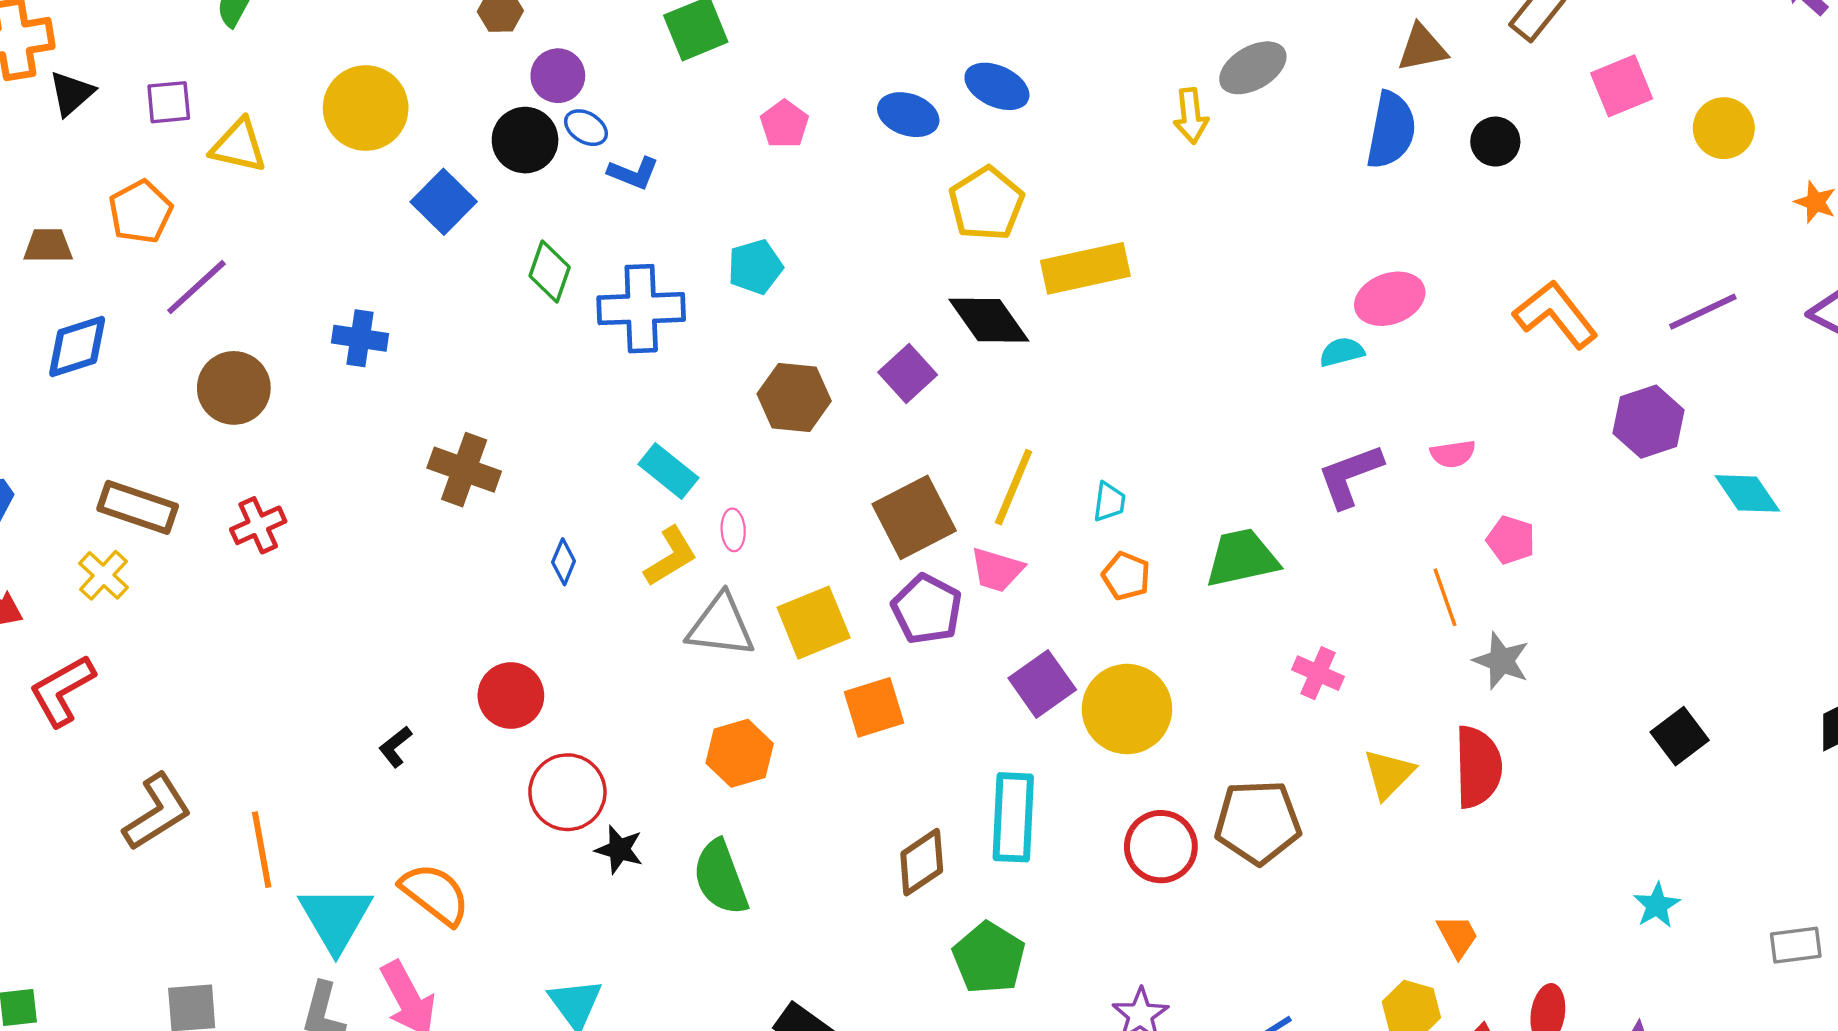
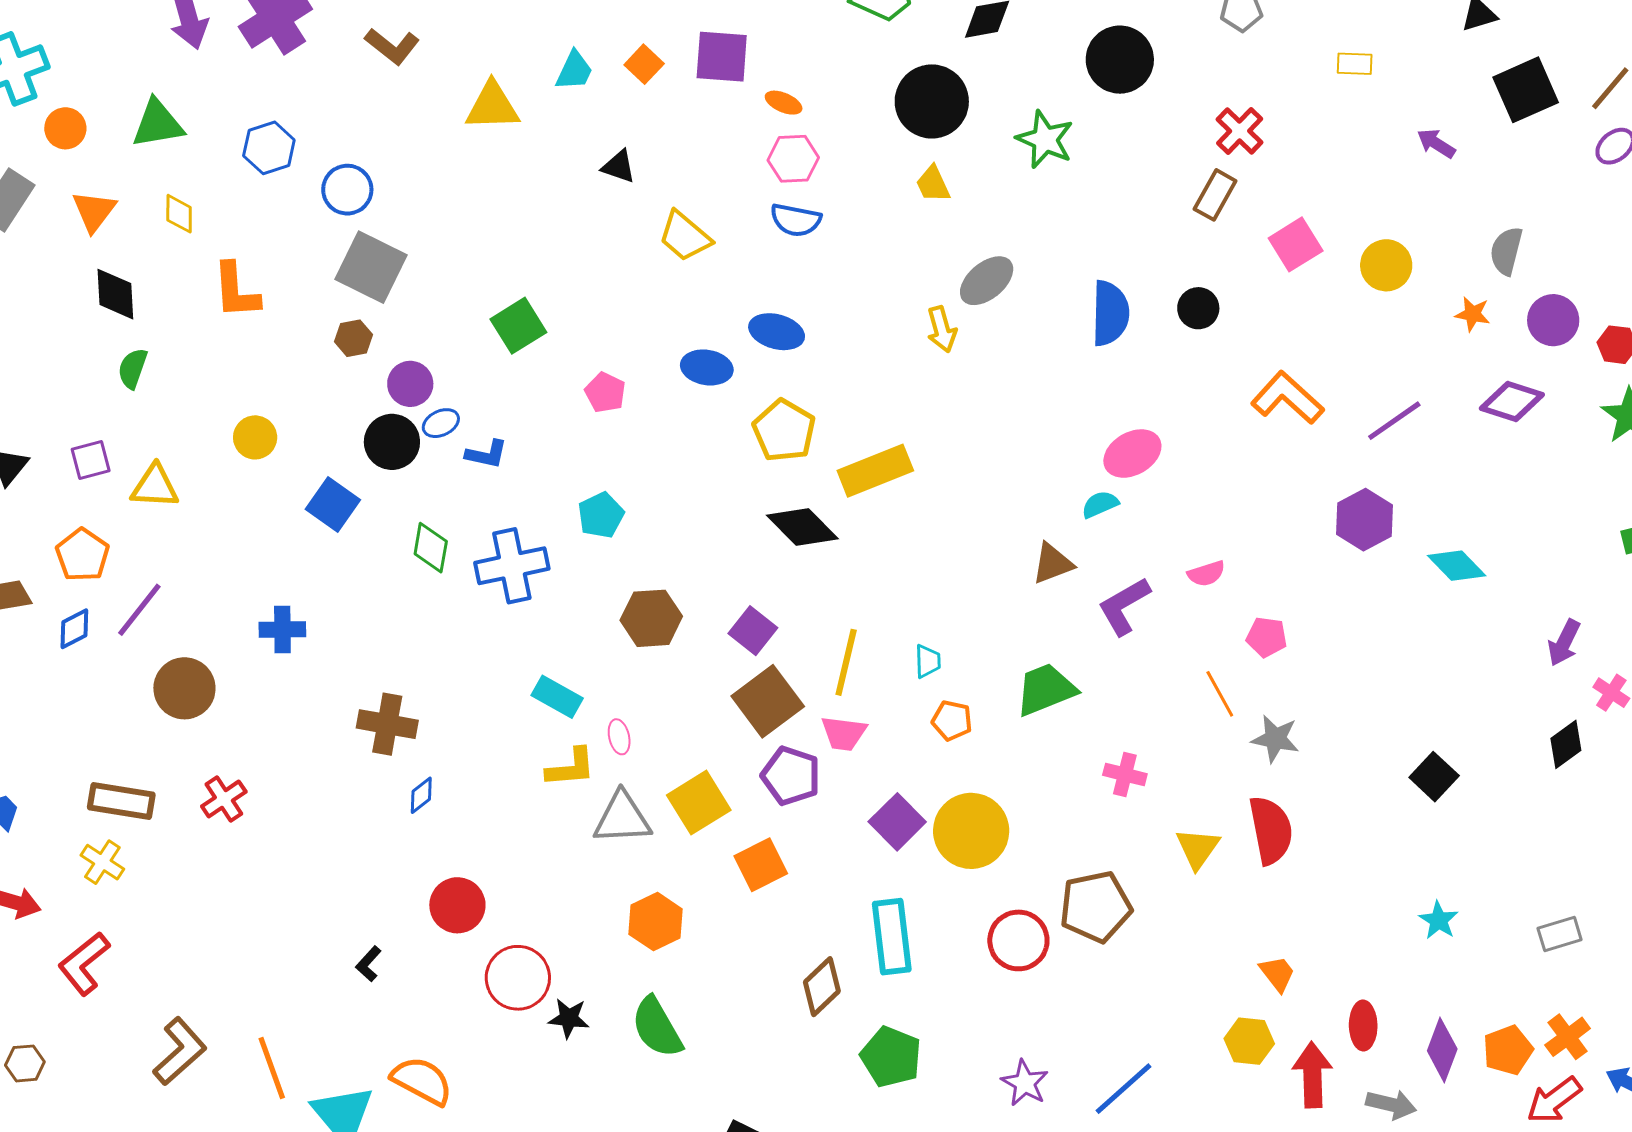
brown triangle: (1422, 48) -> (1053, 563), moved
yellow circle: (366, 108) -> (255, 437), size x0.6
blue ellipse: (586, 128) -> (441, 423), turned -48
orange L-shape: (1556, 314) -> (1287, 398), moved
blue diamond: (77, 346) -> (74, 629), moved, size x0.7
purple square: (908, 374) -> (753, 631), moved
yellow L-shape: (671, 557) -> (571, 768), turned 36
blue diamond: (564, 562) -> (421, 795), moved, turned 39

